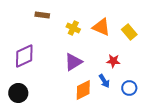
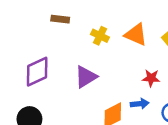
purple triangle: (73, 62) -> (86, 77), moved
blue arrow: (104, 81) -> (140, 104), turned -64

